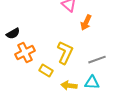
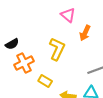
yellow L-shape: (65, 53) -> (57, 49), moved

